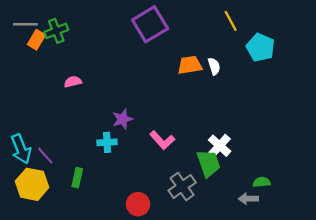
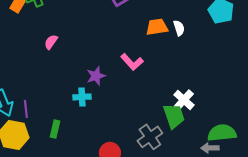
pink semicircle: (73, 82) -> (51, 42), turned -42
pink L-shape: (162, 140) -> (132, 62), moved
purple line: (45, 156) -> (26, 109), turned 36
green semicircle: (262, 182) -> (222, 133), size x1.8

